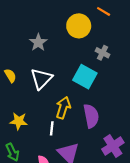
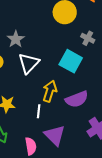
gray star: (38, 42) -> (16, 39), moved
purple semicircle: (91, 116) -> (77, 99), turned 80

